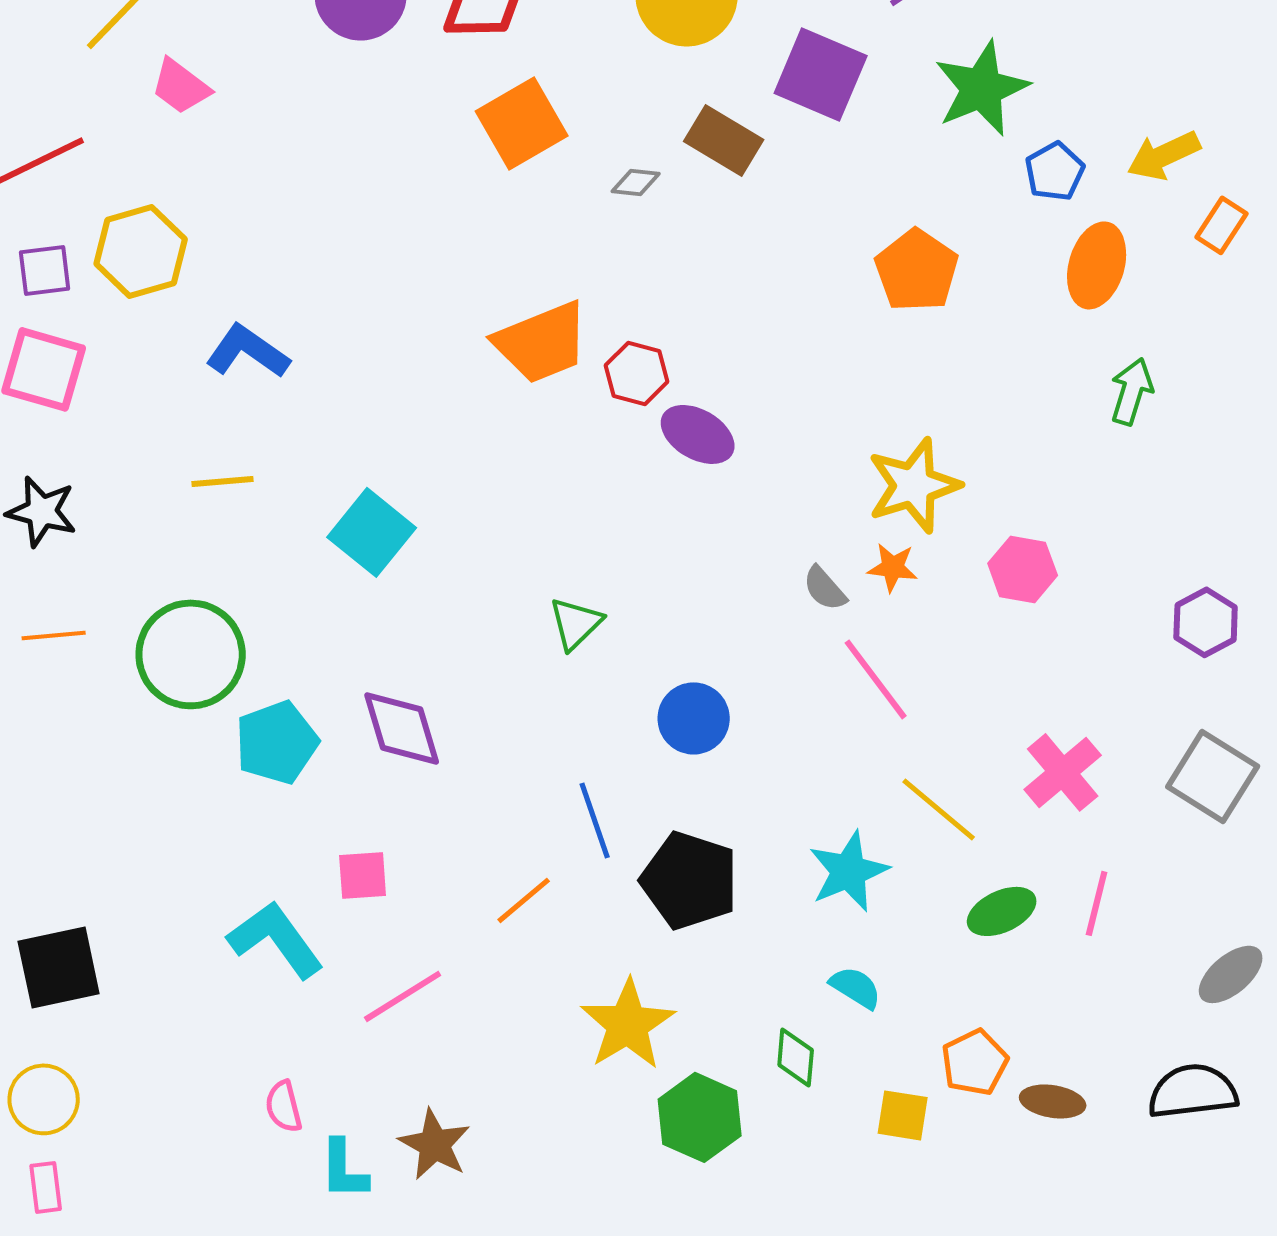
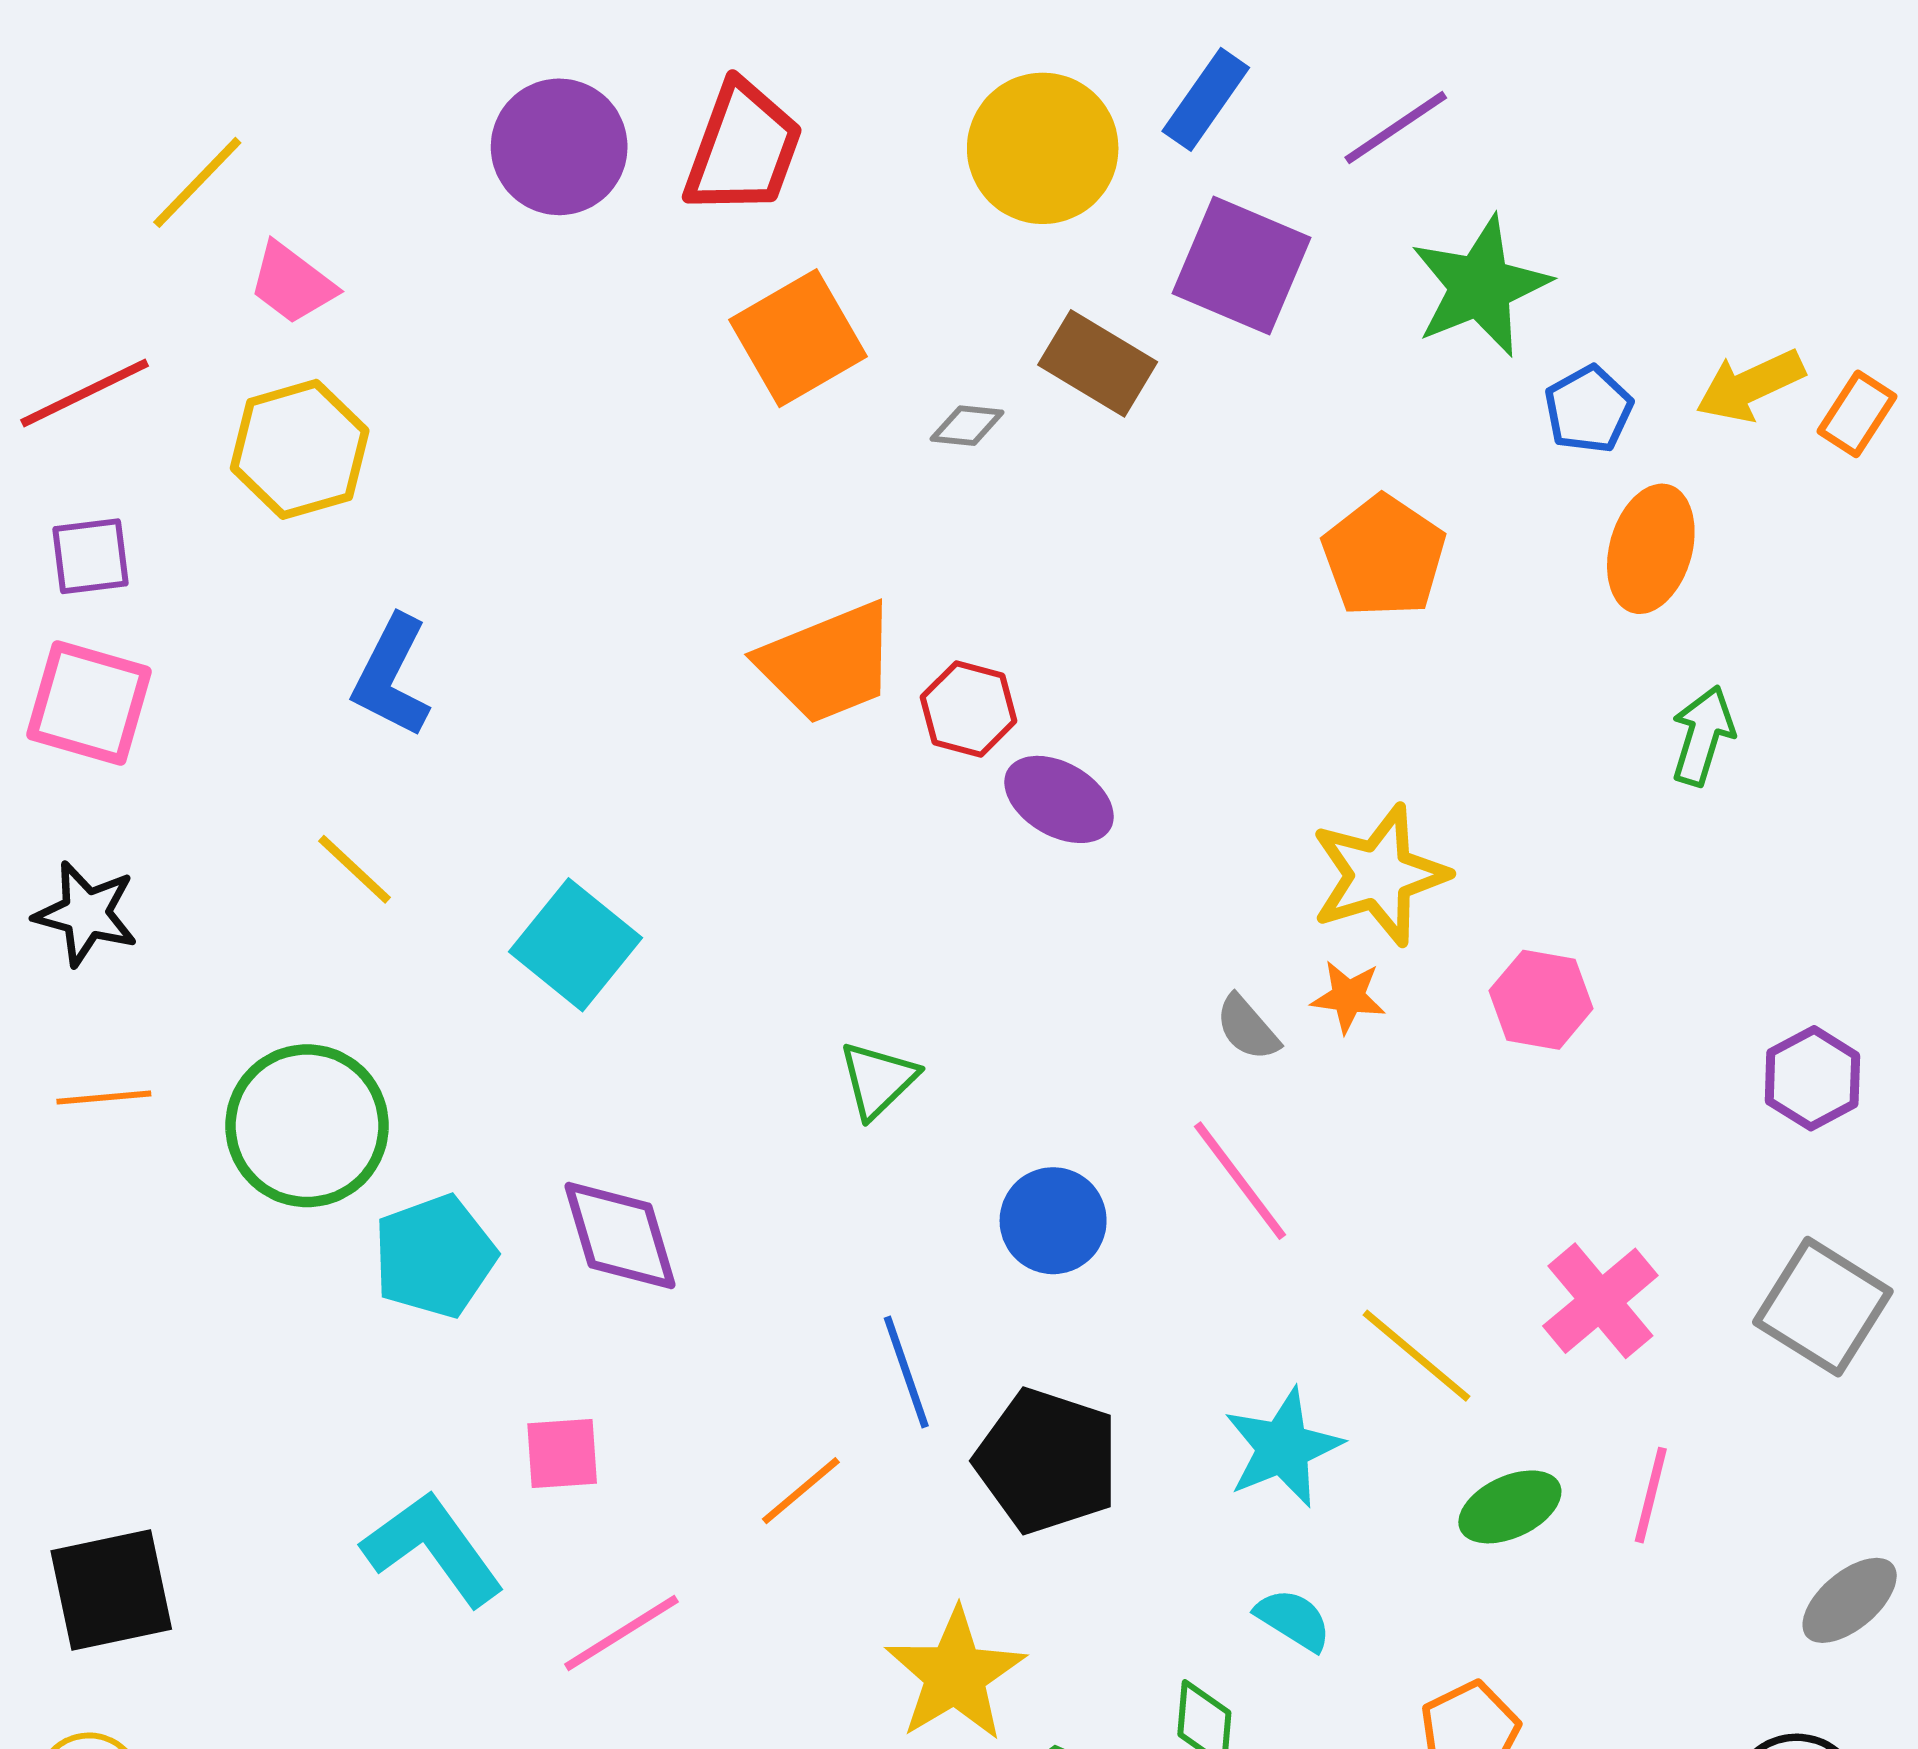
orange rectangle: (1222, 225) -> (1857, 414), moved
yellow hexagon: (141, 251) -> (300, 449), moved
blue L-shape: (248, 351) -> (392, 676), turned -98
yellow line: (223, 481) -> (354, 869), turned 48
pink line: (876, 679) -> (1240, 1181), moved

